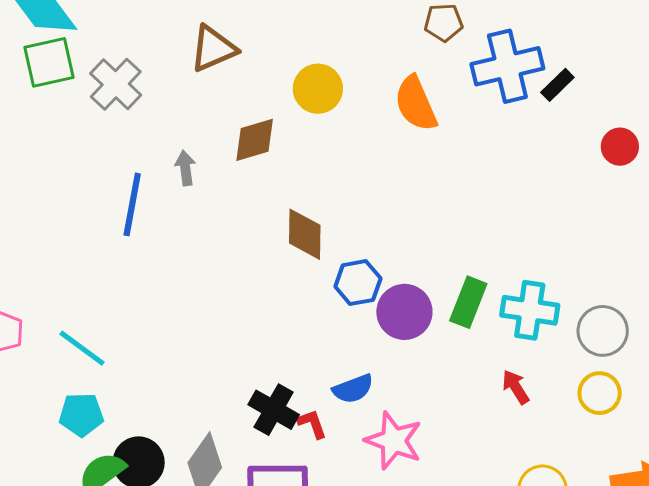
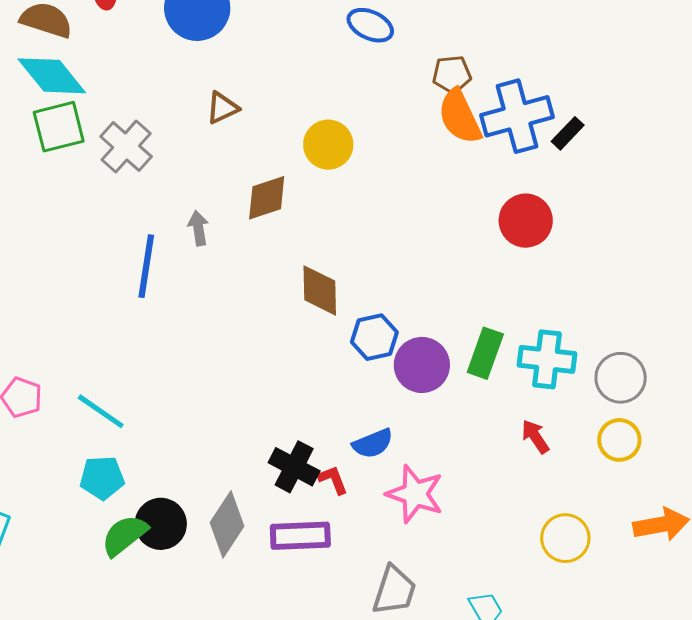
brown triangle: (213, 49) -> (222, 108), size x0.7
orange semicircle: (416, 104) -> (460, 117), moved
red circle: (620, 147) -> (526, 221), moved, size x1.4

